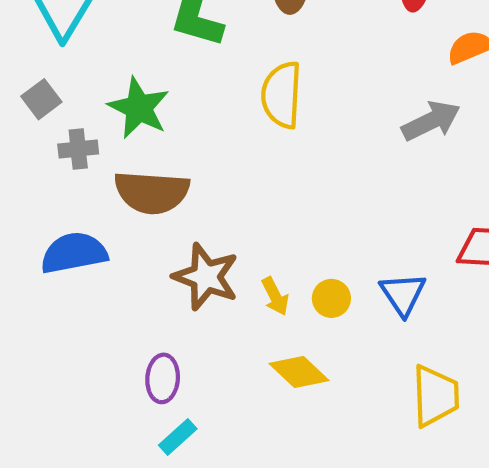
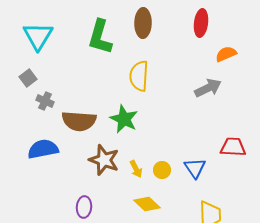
green star: (139, 108) -> (124, 119), moved
gray cross: (78, 149) -> (45, 101), turned 30

